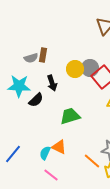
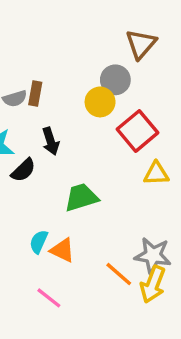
gray circle: (90, 68) -> (115, 80), moved
yellow circle: (75, 69) -> (100, 102), moved
cyan semicircle: (45, 153) -> (39, 242), moved

